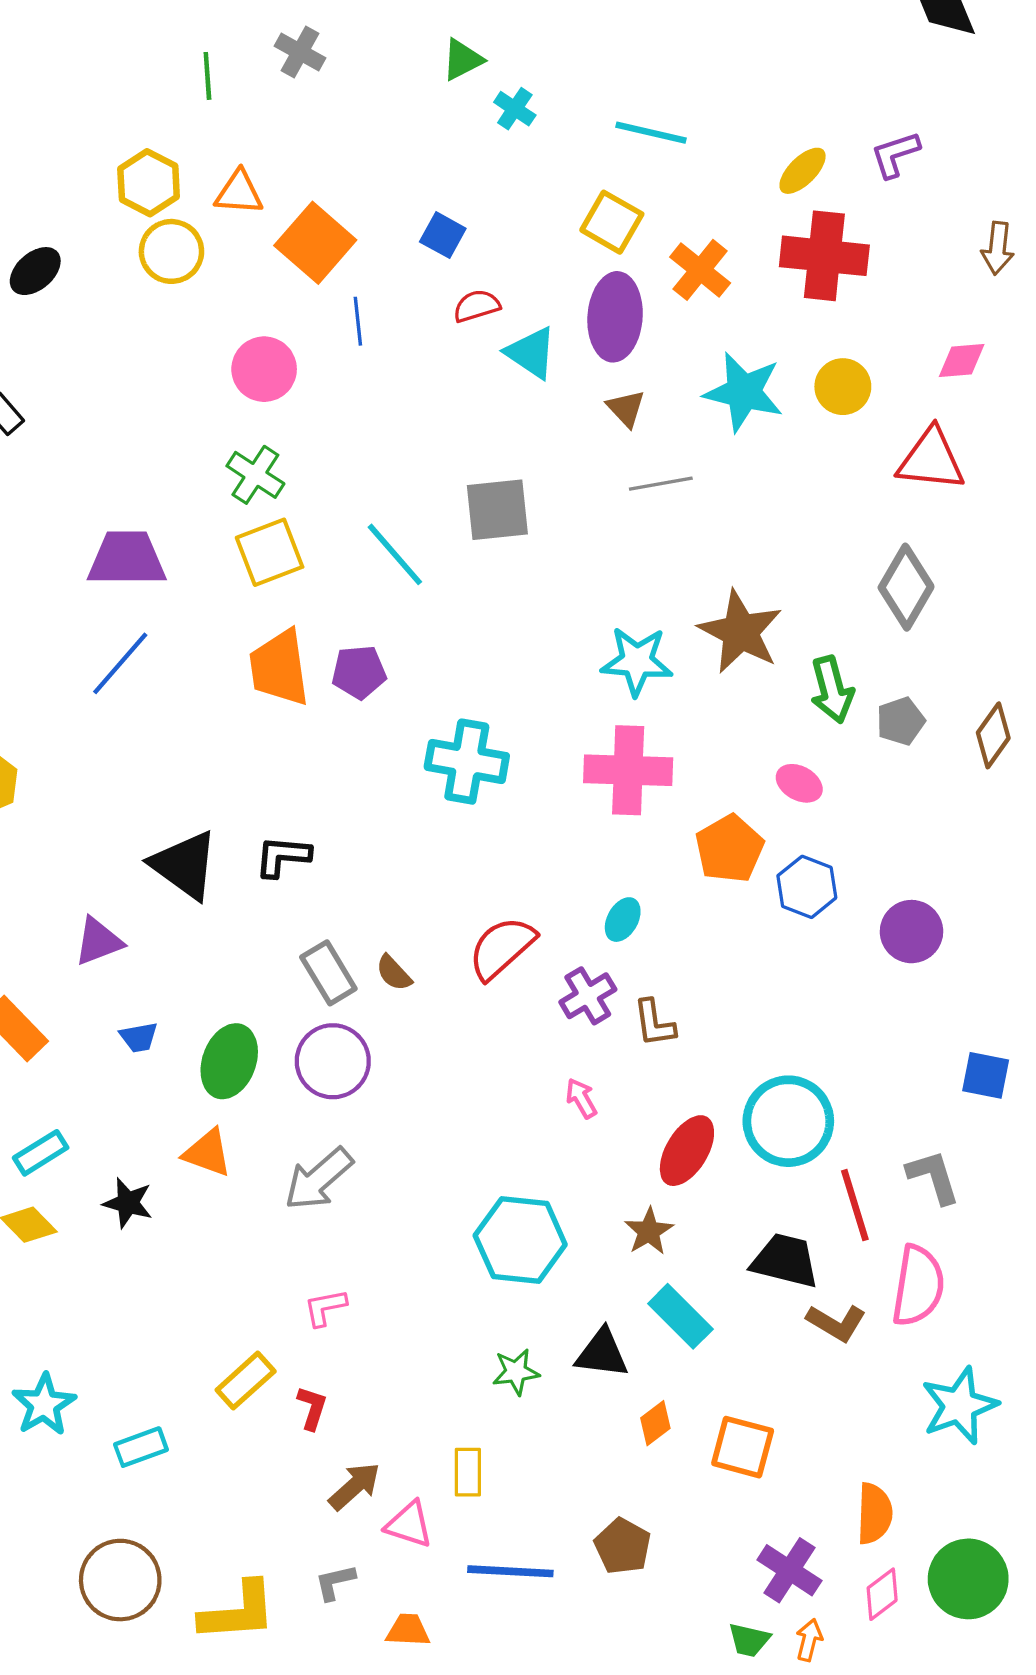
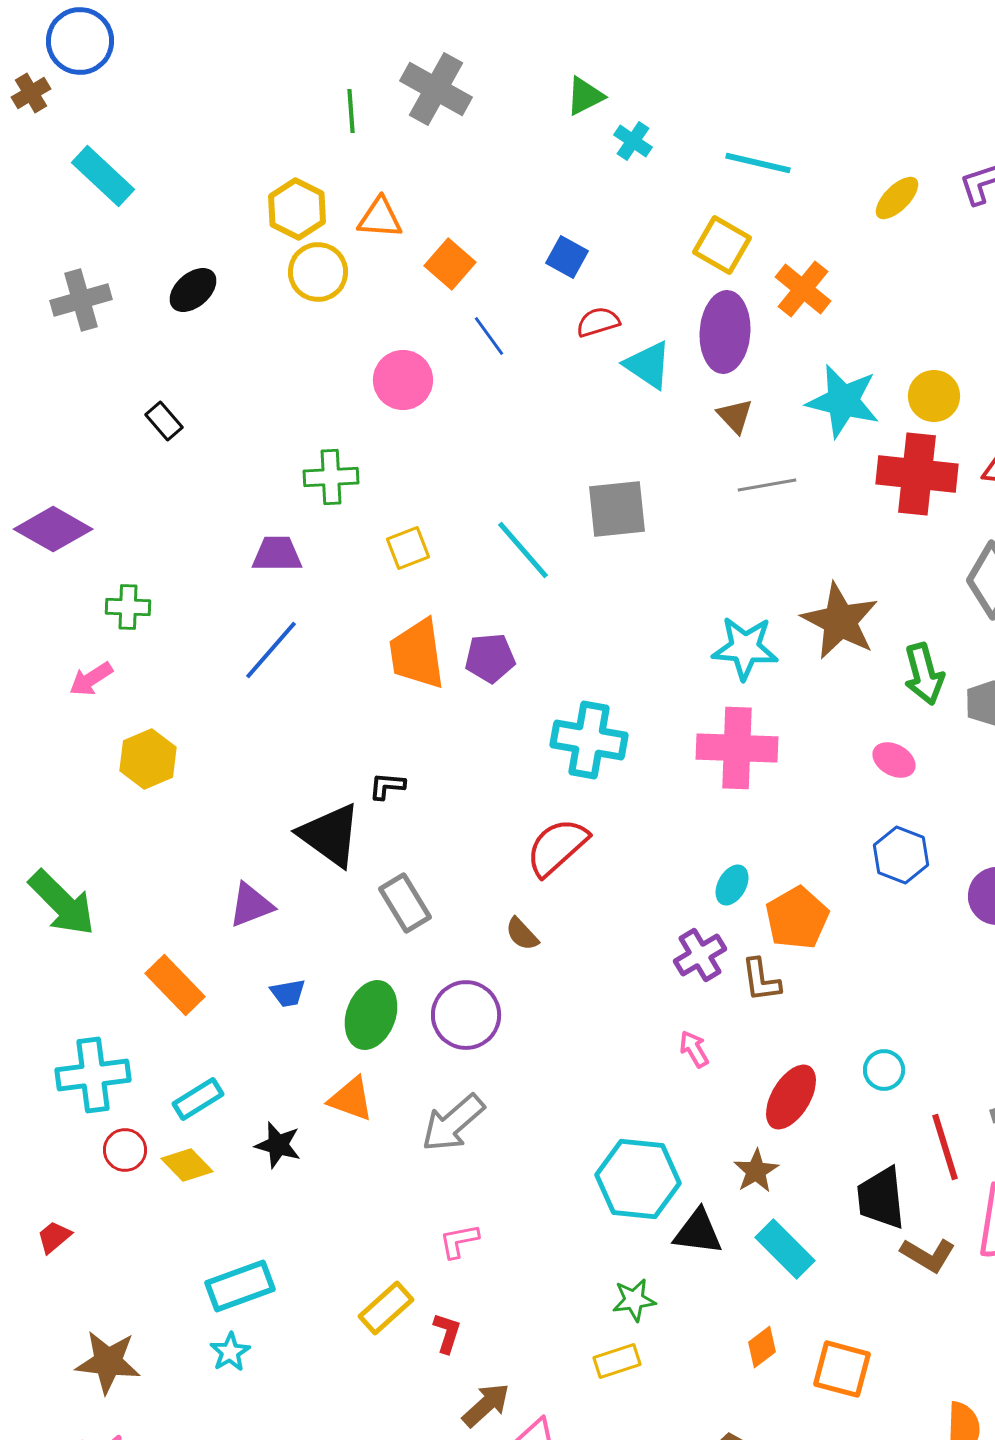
gray cross: (300, 52) -> (436, 89), size x1.5
orange square: (315, 243) -> (450, 264), size x0.7
red cross: (824, 256) -> (917, 474), moved
blue line: (358, 321) -> (489, 336), turned -30
green cross: (255, 475) -> (331, 477), moved, turned -36
yellow square: (270, 552) -> (408, 548), size x0.7
purple trapezoid: (127, 559) -> (277, 554), size x0.7
orange pentagon: (729, 849) -> (797, 918), moved
black L-shape: (283, 856) -> (387, 786), moved, size x0.7
red semicircle: (502, 948) -> (557, 847), moved
gray rectangle: (328, 973) -> (405, 903), moved
cyan circle: (788, 1121) -> (884, 1070), size x0.5
black trapezoid: (785, 1261) -> (881, 1198), turned -110
black triangle: (602, 1353) -> (698, 1232), moved
cyan star: (44, 1405) -> (230, 1352), moved, size x0.7
cyan rectangle: (141, 1447) -> (240, 1286), moved, size x1.4
yellow rectangle: (468, 1472) -> (617, 1361), moved, turned 72

